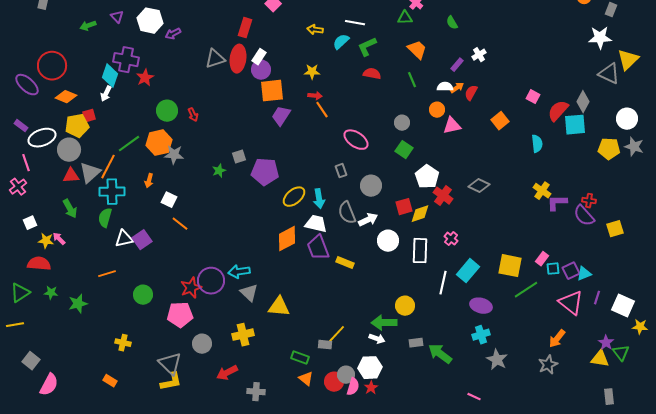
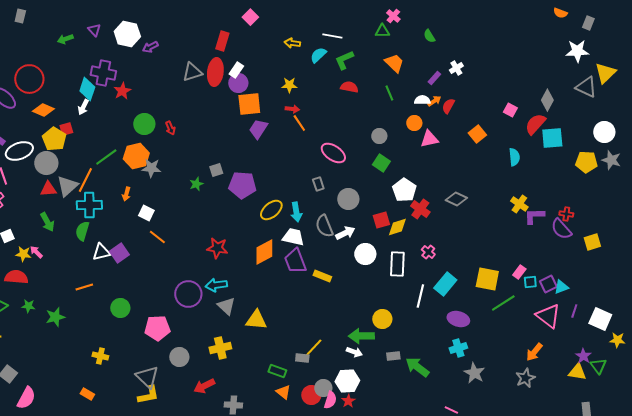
gray diamond: (583, 102) -> (547, 100), moved
yellow pentagon: (77, 126) -> (54, 139), turned -30
red star: (191, 288) -> (217, 248), moved, turned 30

